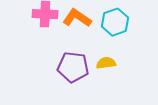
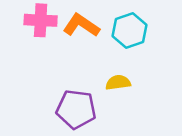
purple pentagon: (73, 67) -> (76, 109), moved

